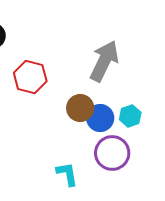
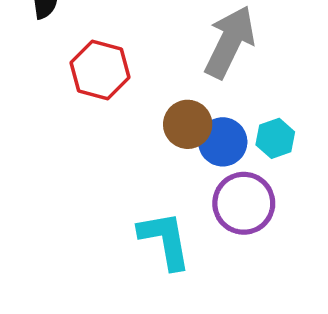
cyan L-shape: (67, 174) -> (165, 240), size x1.4

